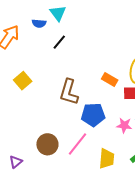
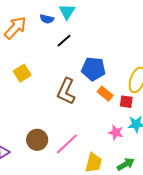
orange rectangle: (110, 80) -> (105, 94), moved
blue pentagon: (93, 115) -> (93, 69), moved

